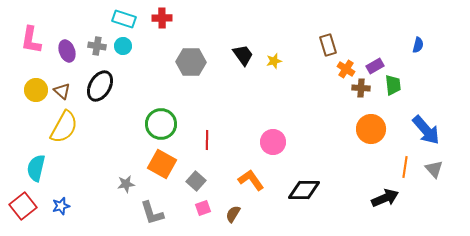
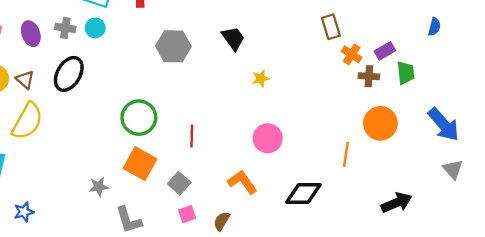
yellow star: (274, 61) -> (261, 79), moved
orange line: (405, 167) -> (346, 154), moved

